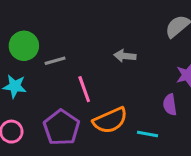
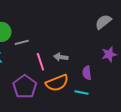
gray arrow: (125, 56) -> (61, 57), moved
purple semicircle: (170, 105) -> (87, 73), moved

